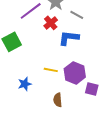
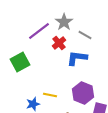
yellow line: (51, 70) -> (50, 95), moved

